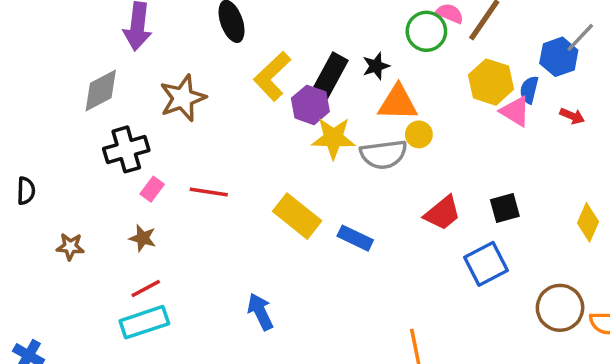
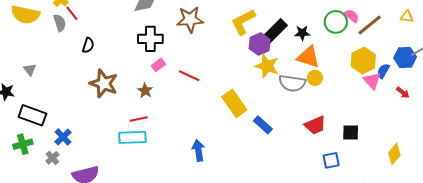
brown star: (70, 247) -> (104, 84), size x1.8
blue square: (486, 264) -> (331, 160), size x0.7

